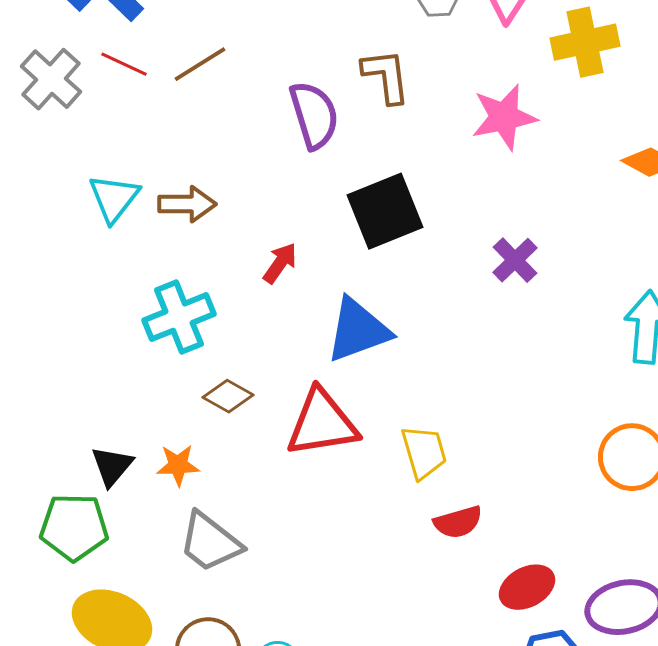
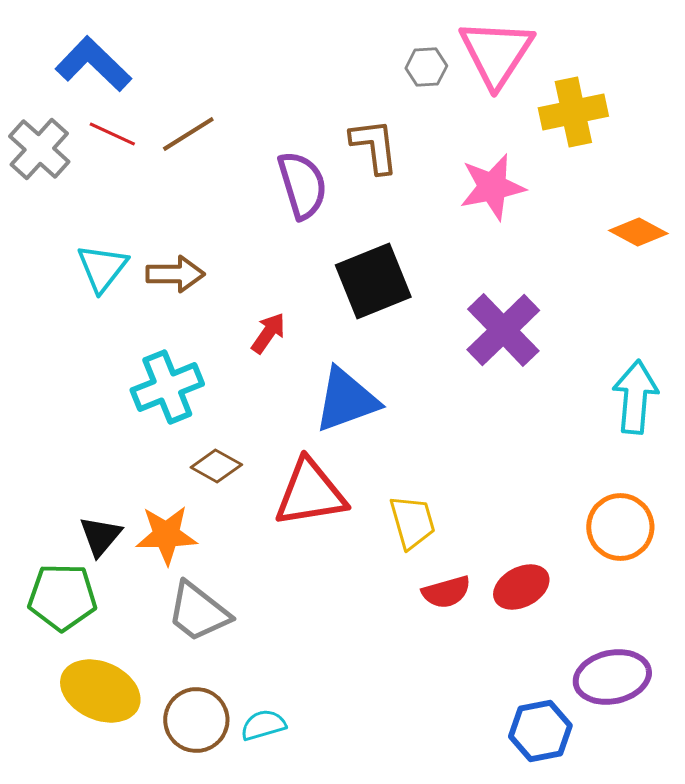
purple cross: (515, 260) -> (503, 330), size x1.6
orange star: (178, 465) -> (166, 535), size x1.4
red ellipse: (527, 587) -> (521, 587), moved

